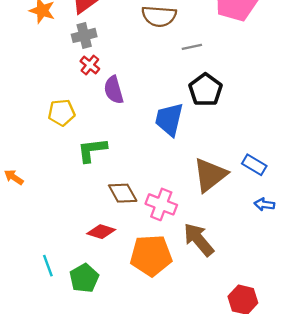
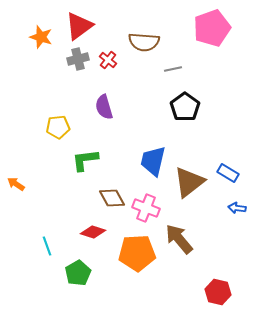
red cross: (90, 65) -> (108, 60), moved
blue trapezoid: (169, 119) -> (153, 161), moved
cyan line: (48, 266) -> (47, 246), moved

